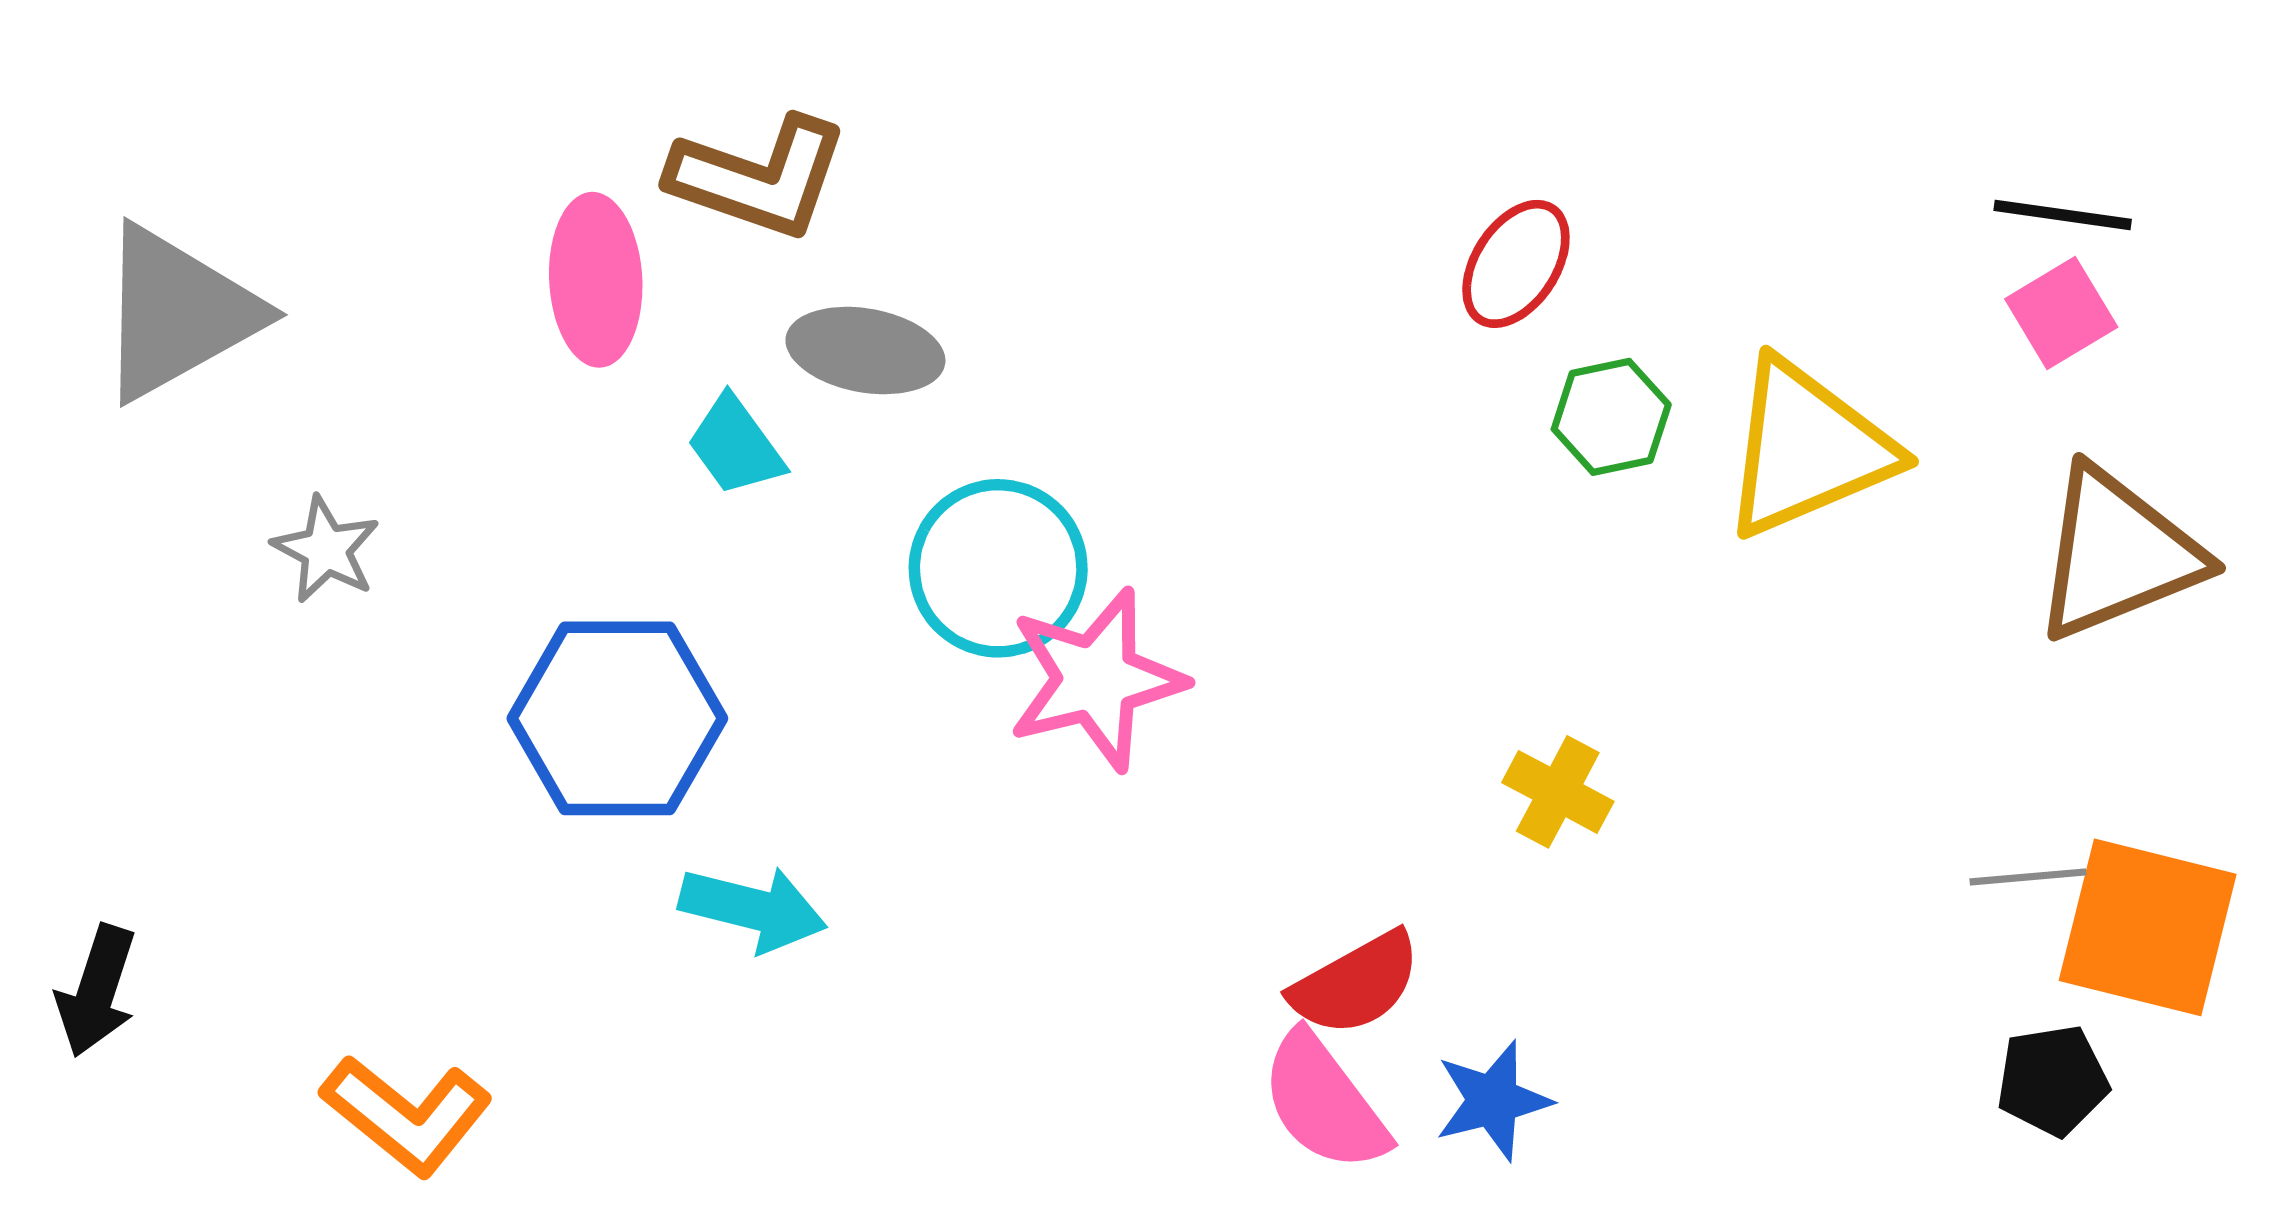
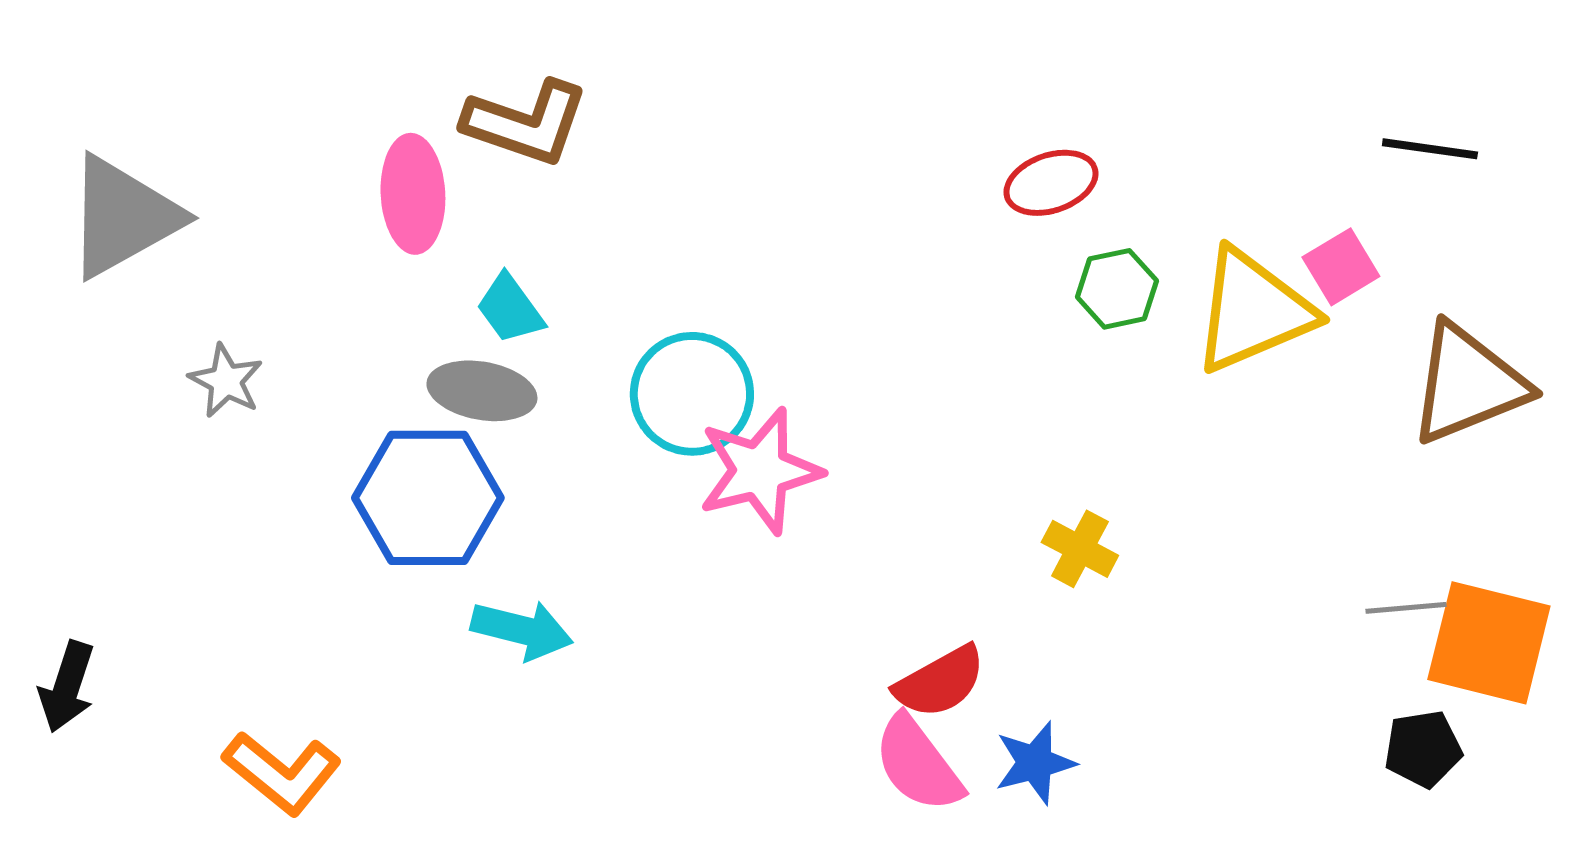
red ellipse: (1516, 264) -> (1051, 183), turned 38
pink square: (2061, 313) -> (1341, 267), moved
gray ellipse: (865, 351) -> (482, 391), moved

